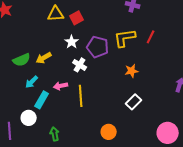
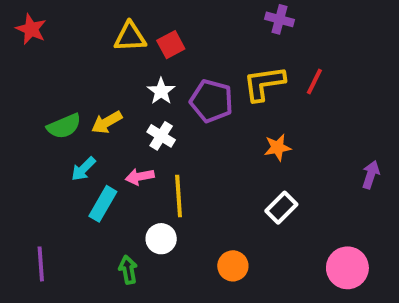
white cross: (80, 65) -> (161, 136), moved
white circle: (29, 118) -> (161, 239), moved

